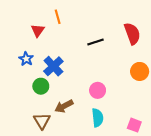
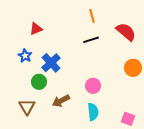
orange line: (58, 17) -> (92, 16), moved
red triangle: (38, 30) -> (36, 29), turned 32
red semicircle: (132, 34) -> (126, 32), turned -30
brown triangle: (42, 121) -> (27, 107), moved

